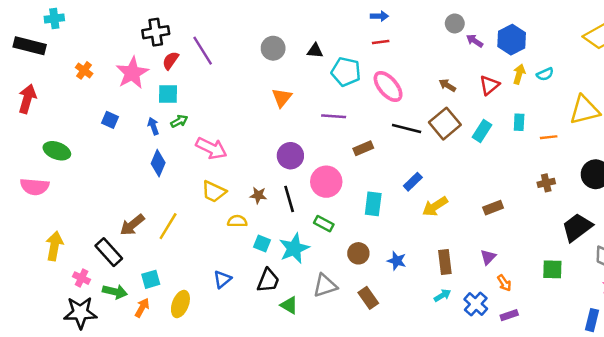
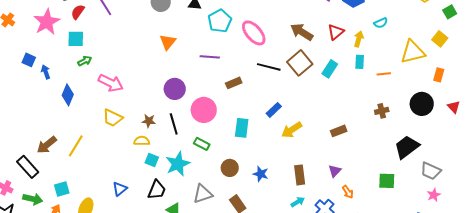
cyan pentagon: (346, 72) -> (220, 21), turned 30
yellow arrow: (519, 74) -> (359, 39), moved
brown arrow: (447, 85) -> (302, 32), size x1.6
blue arrow: (153, 126) -> (46, 72), moved
yellow semicircle: (237, 221) -> (142, 141), moved

